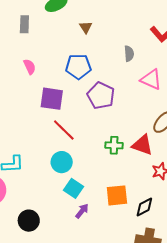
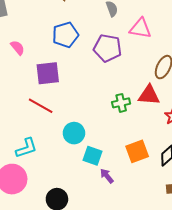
purple pentagon: (101, 96) -> (108, 48), moved
red line: (64, 130) -> (41, 106), moved
purple arrow: (82, 211) -> (107, 176), turned -63

